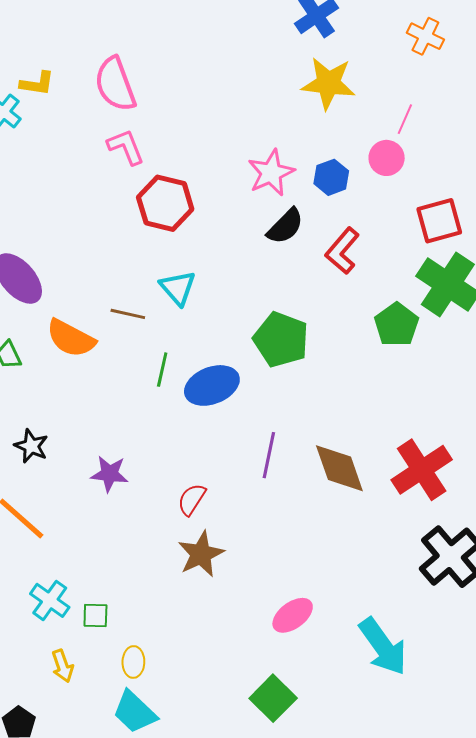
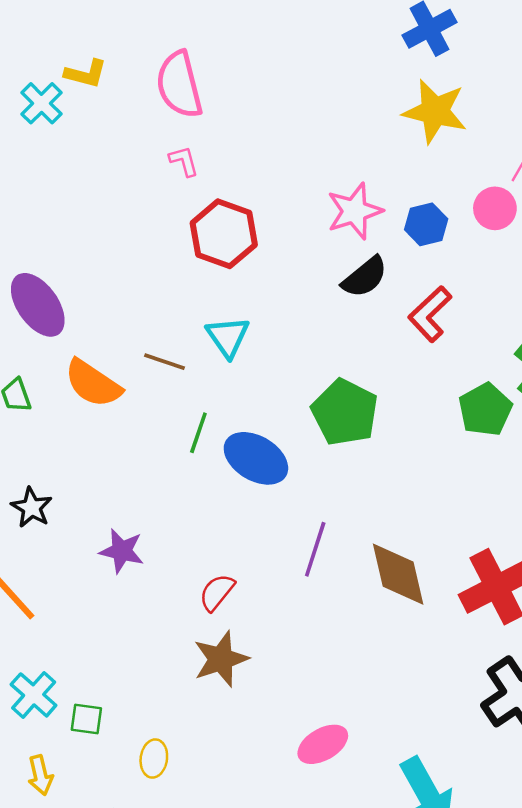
pink L-shape: (126, 147) -> (184, 161), size x0.7
blue ellipse: (212, 385) -> (256, 458), turned 46
yellow ellipse: (133, 662) -> (154, 759), moved

